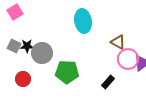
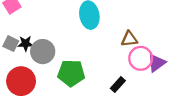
brown triangle: (118, 42) -> (129, 39), turned -35
red circle: (23, 79) -> (21, 81), size x1.6

